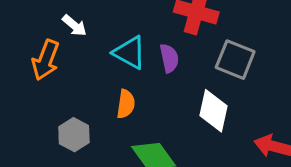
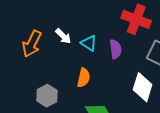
white arrow: (74, 26) -> (63, 36), moved
cyan triangle: (130, 53) -> (89, 43), size x0.7

